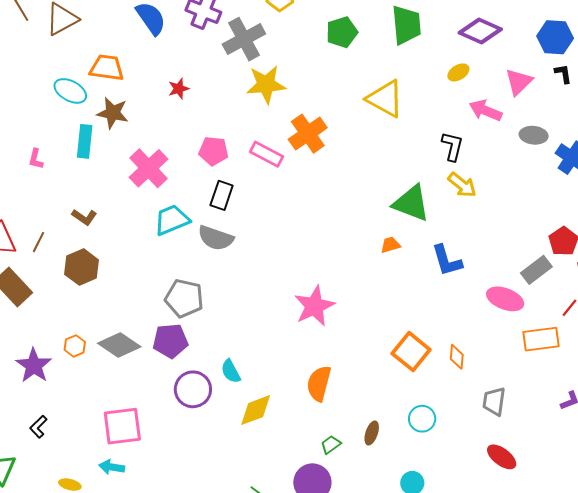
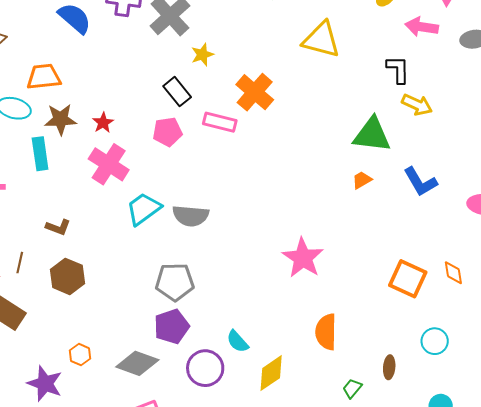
yellow star: (266, 84) -> (202, 55), size x0.6
red star: (179, 89) -> (103, 123), moved
black rectangle: (222, 195) -> (177, 92), moved, turned -44
gray diamond: (119, 345) -> (137, 363), moved

